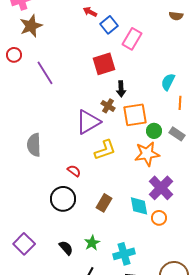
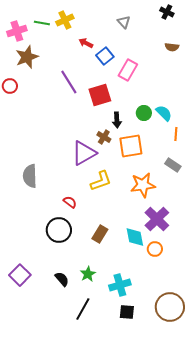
purple line: (45, 73) -> (69, 82), moved
cyan semicircle: (168, 82) -> (164, 113), turned 108
green circle: (154, 131) -> (144, 113), moved

